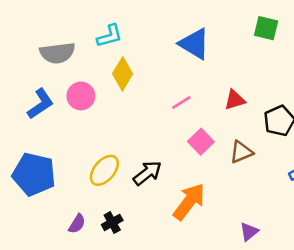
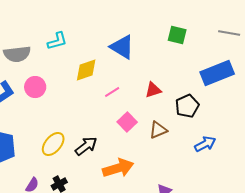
yellow diamond: (123, 74) -> (86, 70), moved, turned 40
orange arrow: (189, 202) -> (118, 168), turned 36

